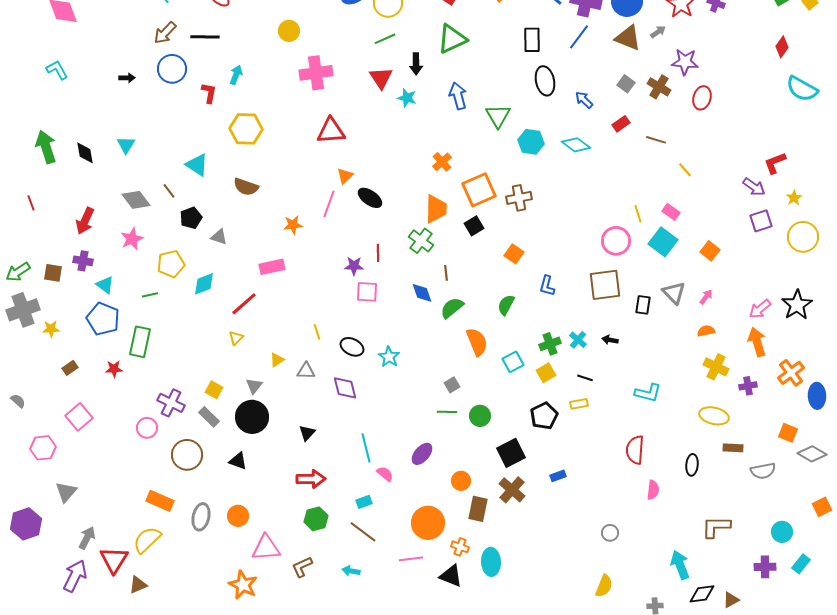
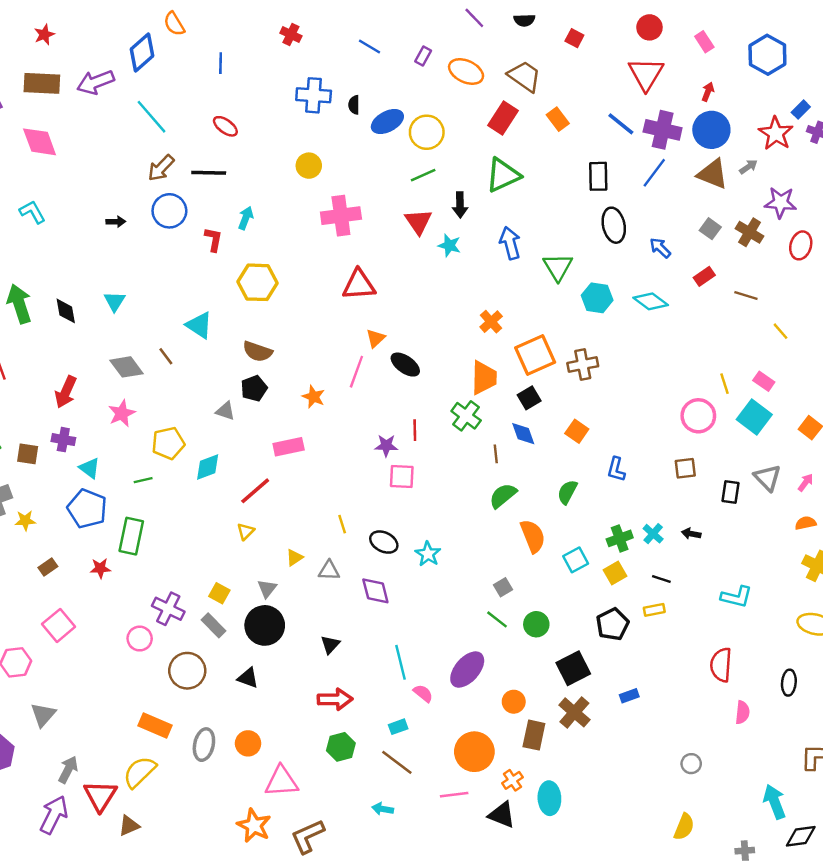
black pentagon: (191, 218) -> (254, 388), moved
orange star: (293, 225) -> (314, 397), turned 30
brown square: (605, 285) -> (685, 468), size x0.6
blue diamond: (422, 293) -> (523, 434), moved
green line: (447, 412) -> (497, 619), turned 36
purple ellipse: (422, 454) -> (467, 670), size x1.4
orange cross: (460, 547) -> (512, 780), turned 36
brown L-shape: (302, 567) -> (308, 836), moved, size x1.4

